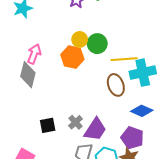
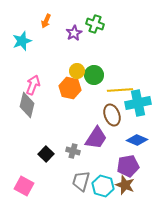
gray cross: (75, 122) -> (73, 151), turned -32
black square: (48, 125) -> (46, 154), turned -35
purple trapezoid: (95, 129) -> (96, 138), moved
purple pentagon: (132, 138) -> (128, 166), turned -30

